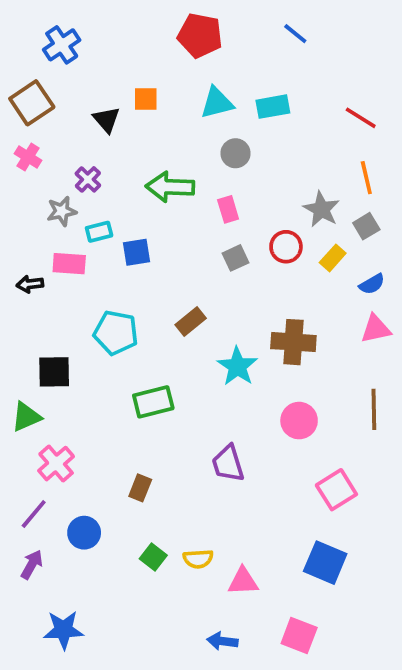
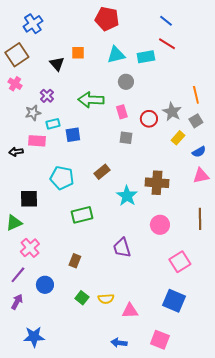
blue line: (295, 34) -> (166, 21), moved
red line: (361, 118) -> (167, 44), moved
red circle: (286, 247) -> (149, 119), moved
gray square: (236, 258) -> (126, 138), turned 32

